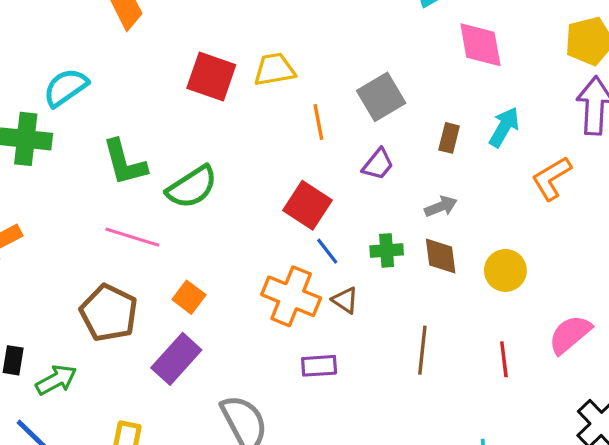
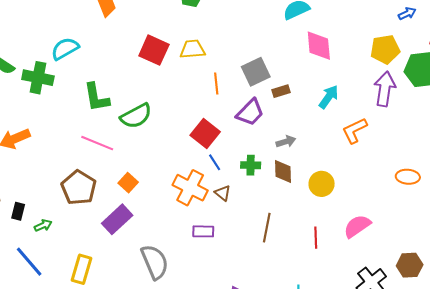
brown rectangle: (449, 138) -> (281, 91), moved, turned 54
purple trapezoid: (378, 164) -> (250, 112), size x1.4
green arrow: (56, 380) -> (43, 225), size x0.7

